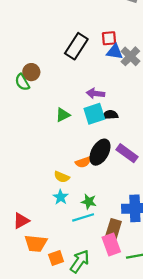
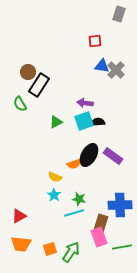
red square: (109, 38) -> (95, 41), moved
black rectangle: (76, 46) -> (39, 85), moved
brown circle: (31, 72) -> (28, 72), moved
green semicircle: (22, 82) -> (20, 104), moved
orange trapezoid: (36, 243) -> (21, 244), moved

